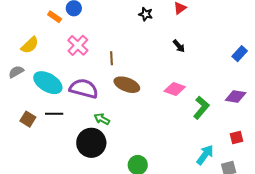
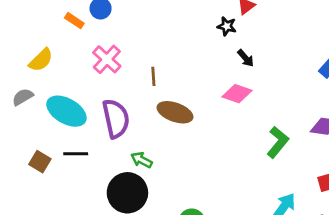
black star: (146, 14) -> (227, 26), moved
purple semicircle: (84, 89) -> (116, 118), turned 64
pink diamond: (175, 89) -> (237, 94), moved

